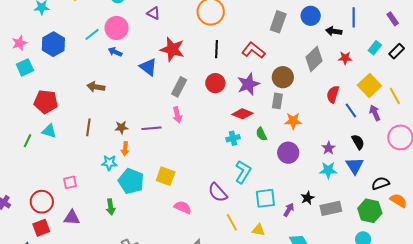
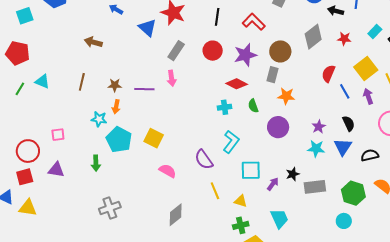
red pentagon: (46, 102) -> (18, 53), moved
black semicircle: (381, 183) -> (370, 155), moved

